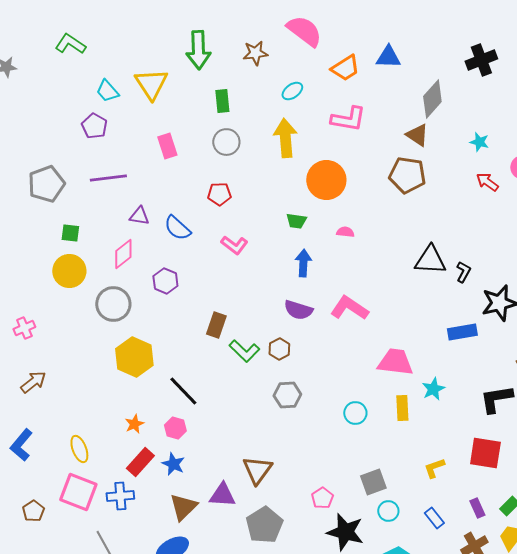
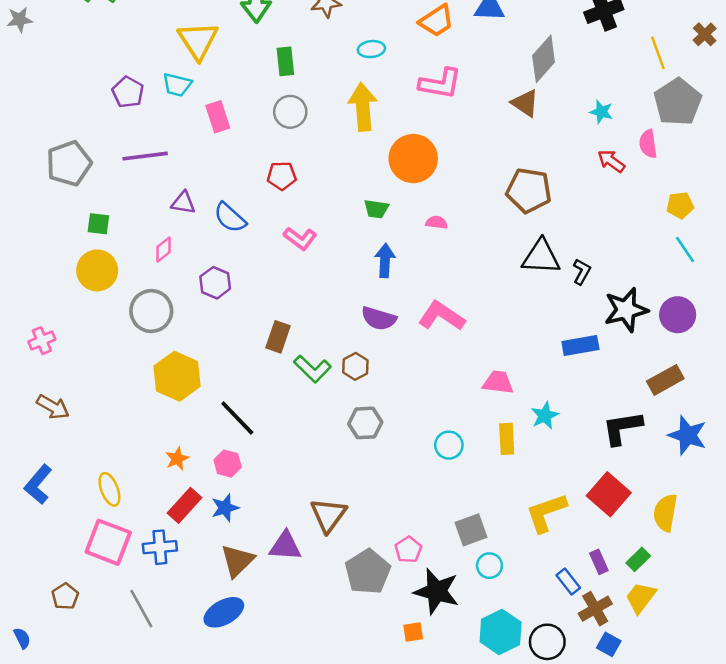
cyan trapezoid: (107, 91) -> (177, 85), moved, turned -35
cyan ellipse: (292, 91) -> (371, 49), turned 30
brown pentagon: (407, 175) -> (529, 190), moved
pink diamond: (123, 254) -> (164, 250), size x0.7
pink trapezoid: (395, 362) -> (498, 382), size x0.7
brown arrow: (33, 382) -> (53, 407), turned 68
red square: (485, 453) -> (609, 494), turned 32
blue star: (173, 464) -> (225, 508), turned 30
yellow L-shape: (434, 468) -> (546, 513), size x1.6
brown pentagon: (33, 511) -> (65, 596), moved
blue rectangle: (434, 518) -> (568, 582), moved
gray pentagon: (264, 525) -> (368, 572), moved

